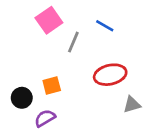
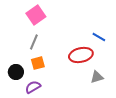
blue line: (105, 26) -> (99, 37), moved
gray line: (73, 42) -> (34, 42), moved

